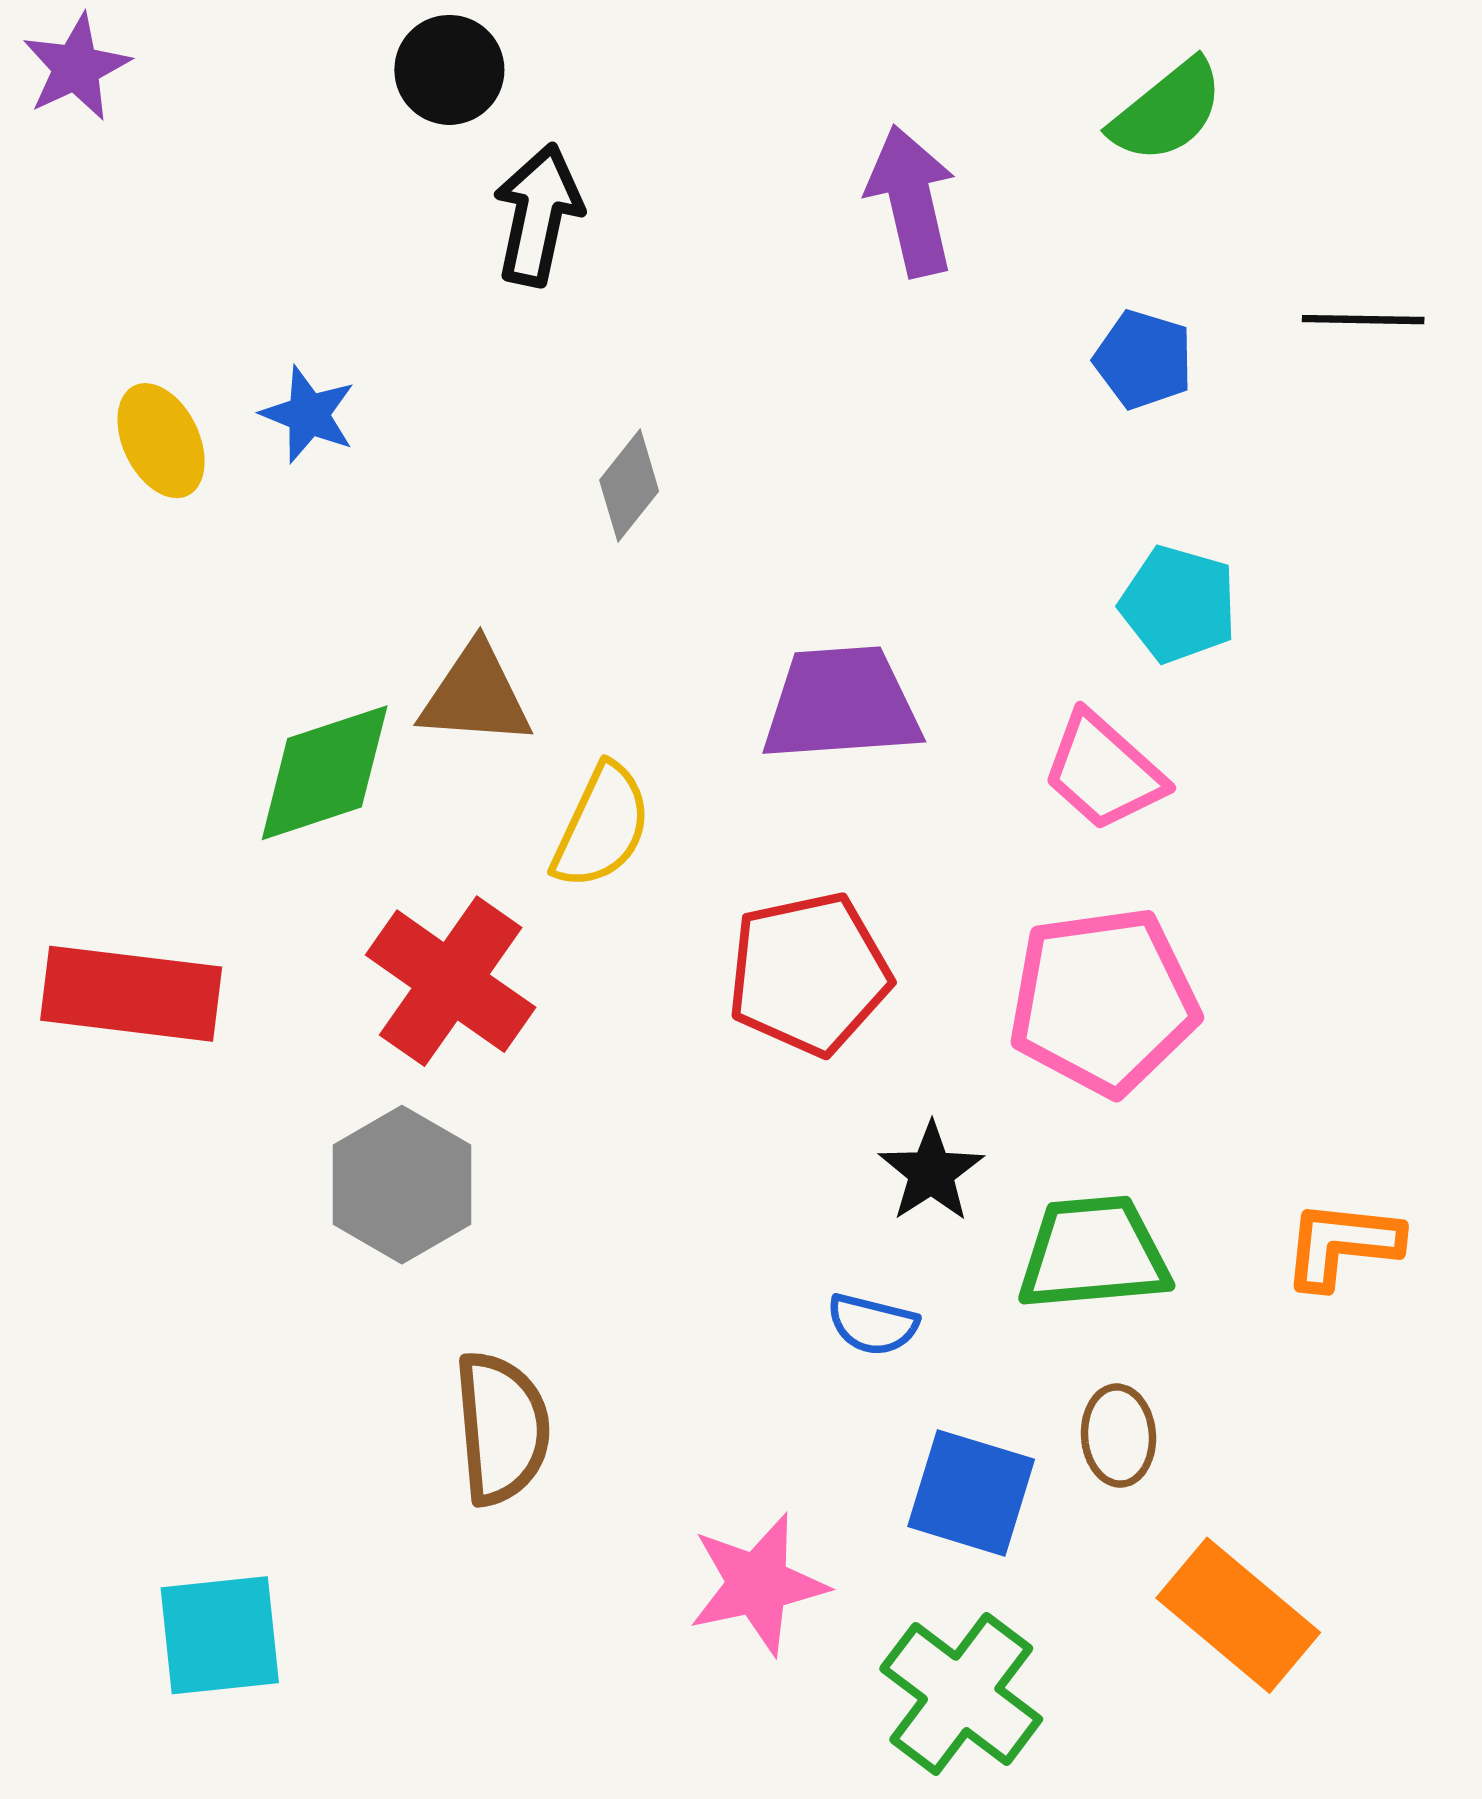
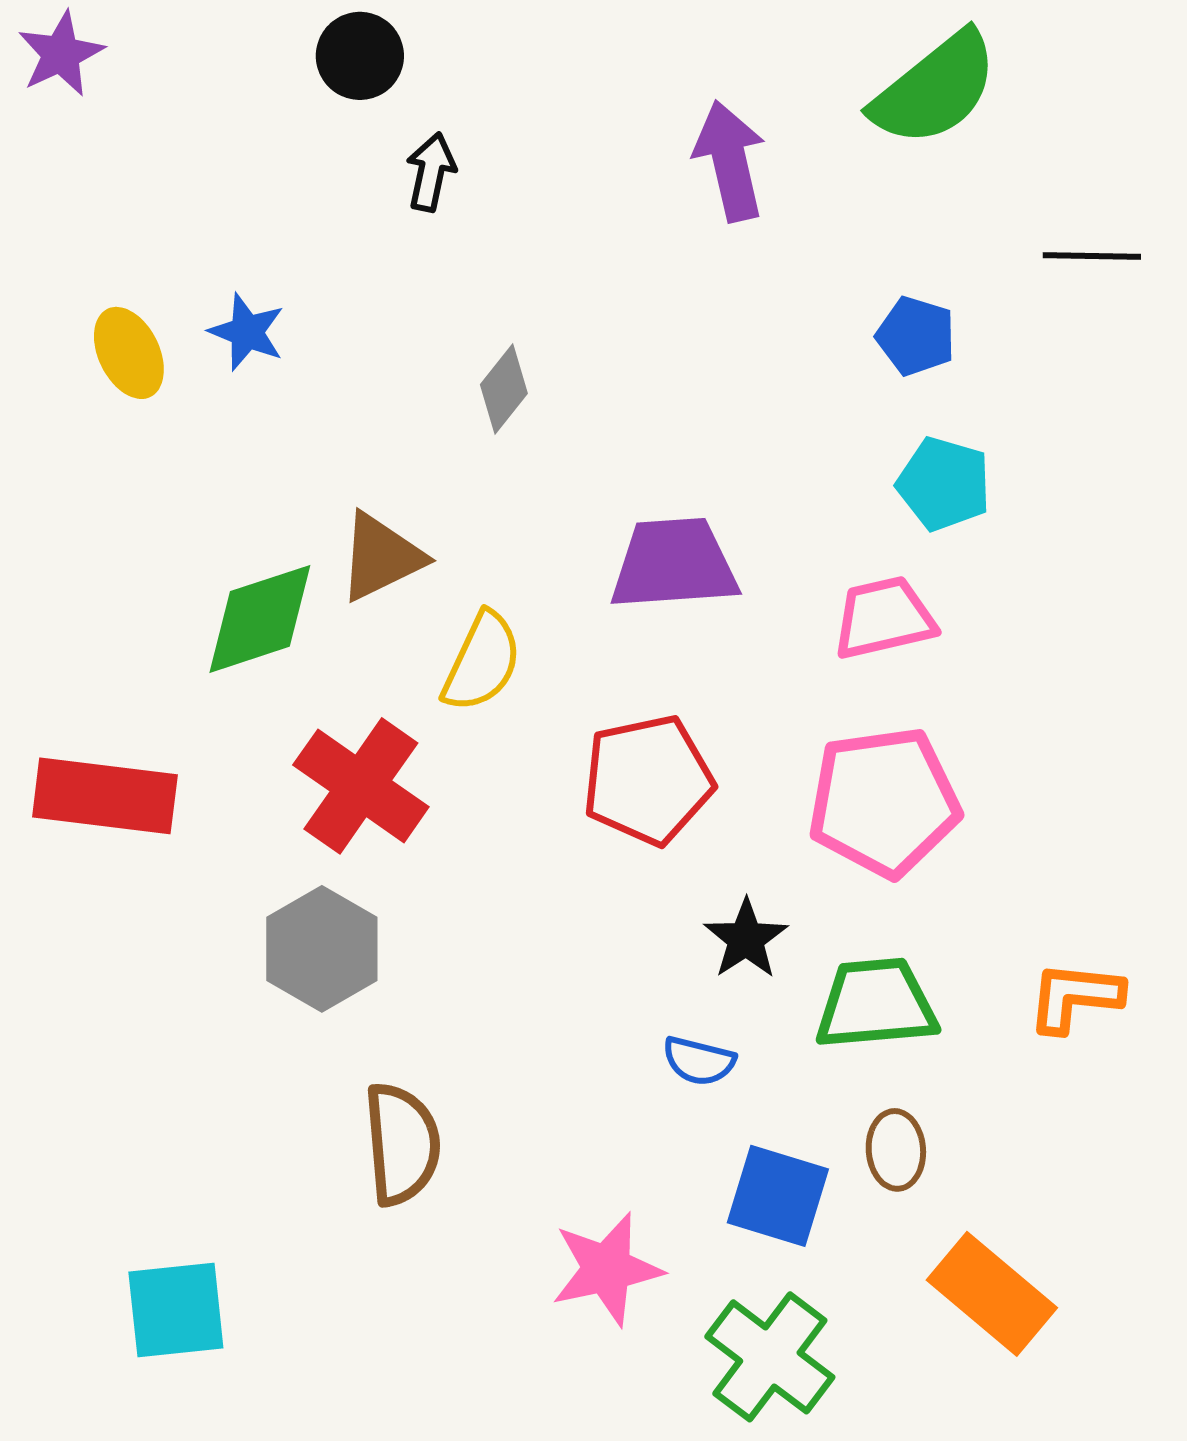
green semicircle: (1167, 111) -> (935, 89), size x1.4
black arrow: (538, 215) -> (431, 172), size x0.7
blue pentagon: (1143, 360) -> (916, 336), moved
brown triangle: (476, 695) -> (381, 557), turned -30
pink trapezoid: (1103, 771) -> (884, 618), turned 125

